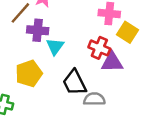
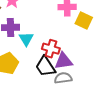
red cross: (99, 48) -> (51, 49), moved
purple triangle: (112, 62) -> (64, 61), moved

